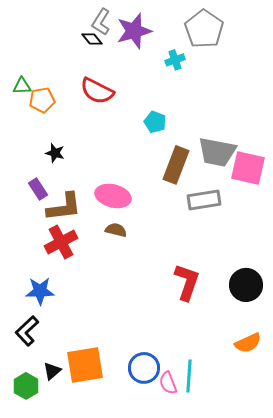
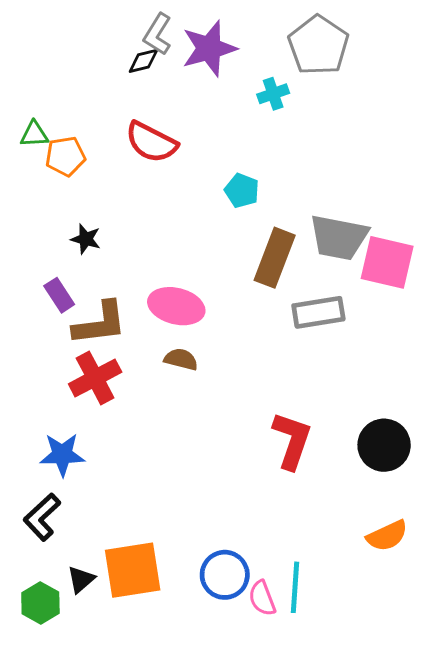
black diamond: (92, 39) -> (143, 61), turned -65

